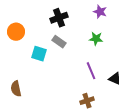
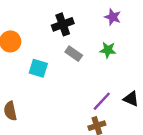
gray rectangle: (59, 42) -> (74, 54), moved
purple line: (91, 71) -> (102, 101), moved, turned 66

